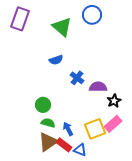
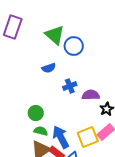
blue circle: (92, 15) -> (74, 46), moved
blue cross: (77, 78) -> (70, 86), turned 32
blue arrow: (68, 129) -> (61, 137), size x1.6

